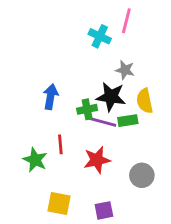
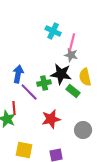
pink line: (126, 21) -> (72, 42), moved
green rectangle: (128, 121) -> (73, 91), turned 48
purple line: (103, 122) -> (29, 92), moved, turned 30
red line: (60, 144) -> (14, 108), moved

